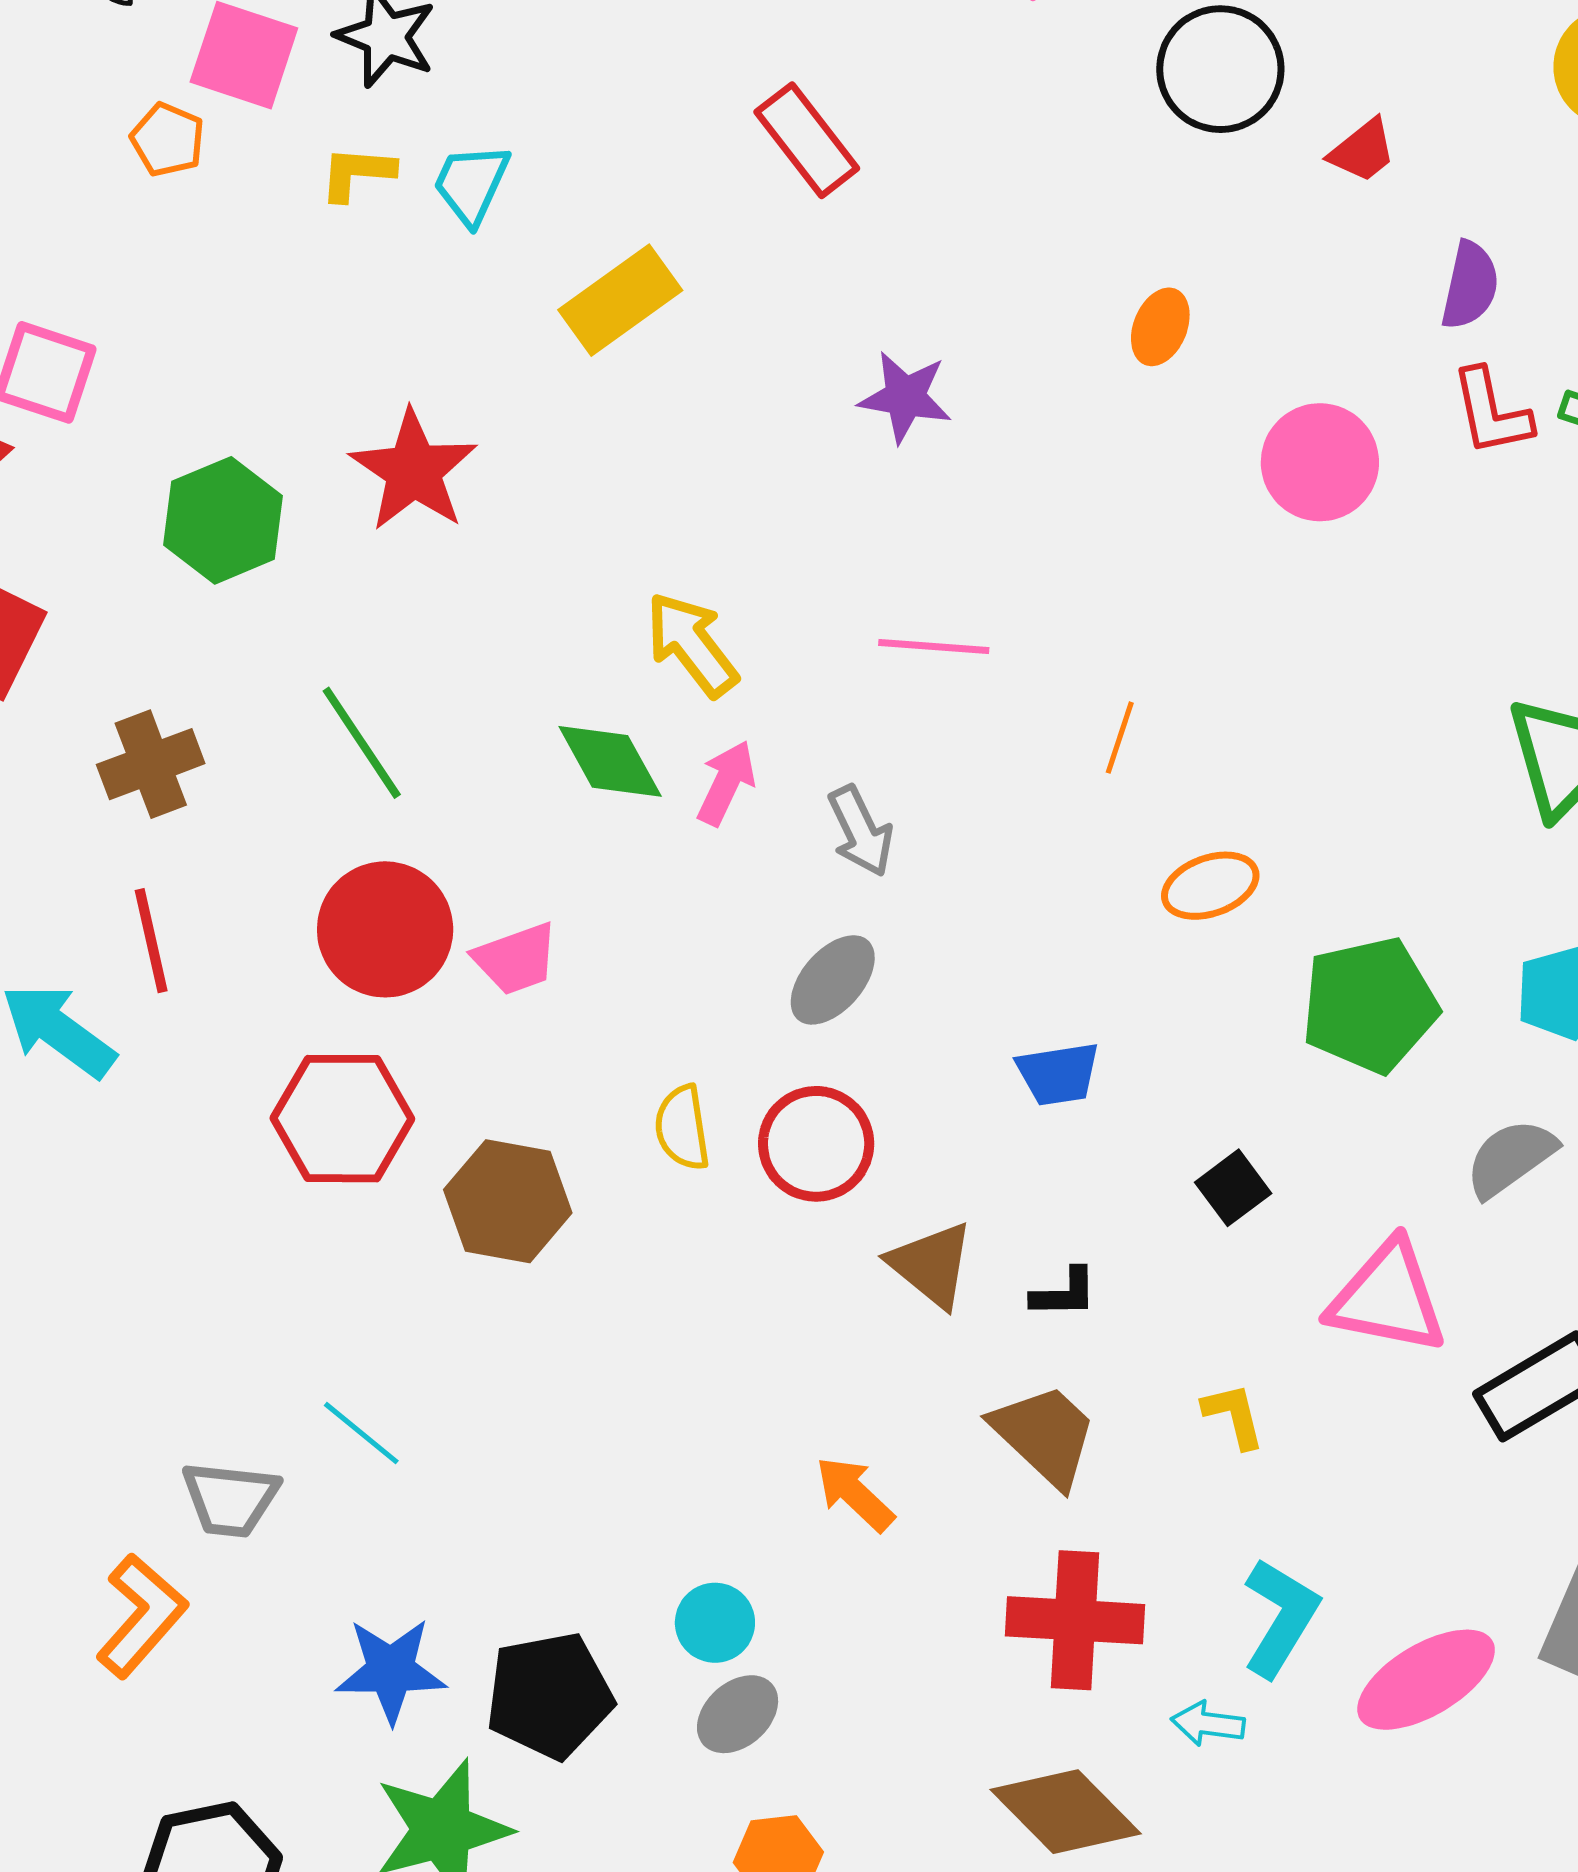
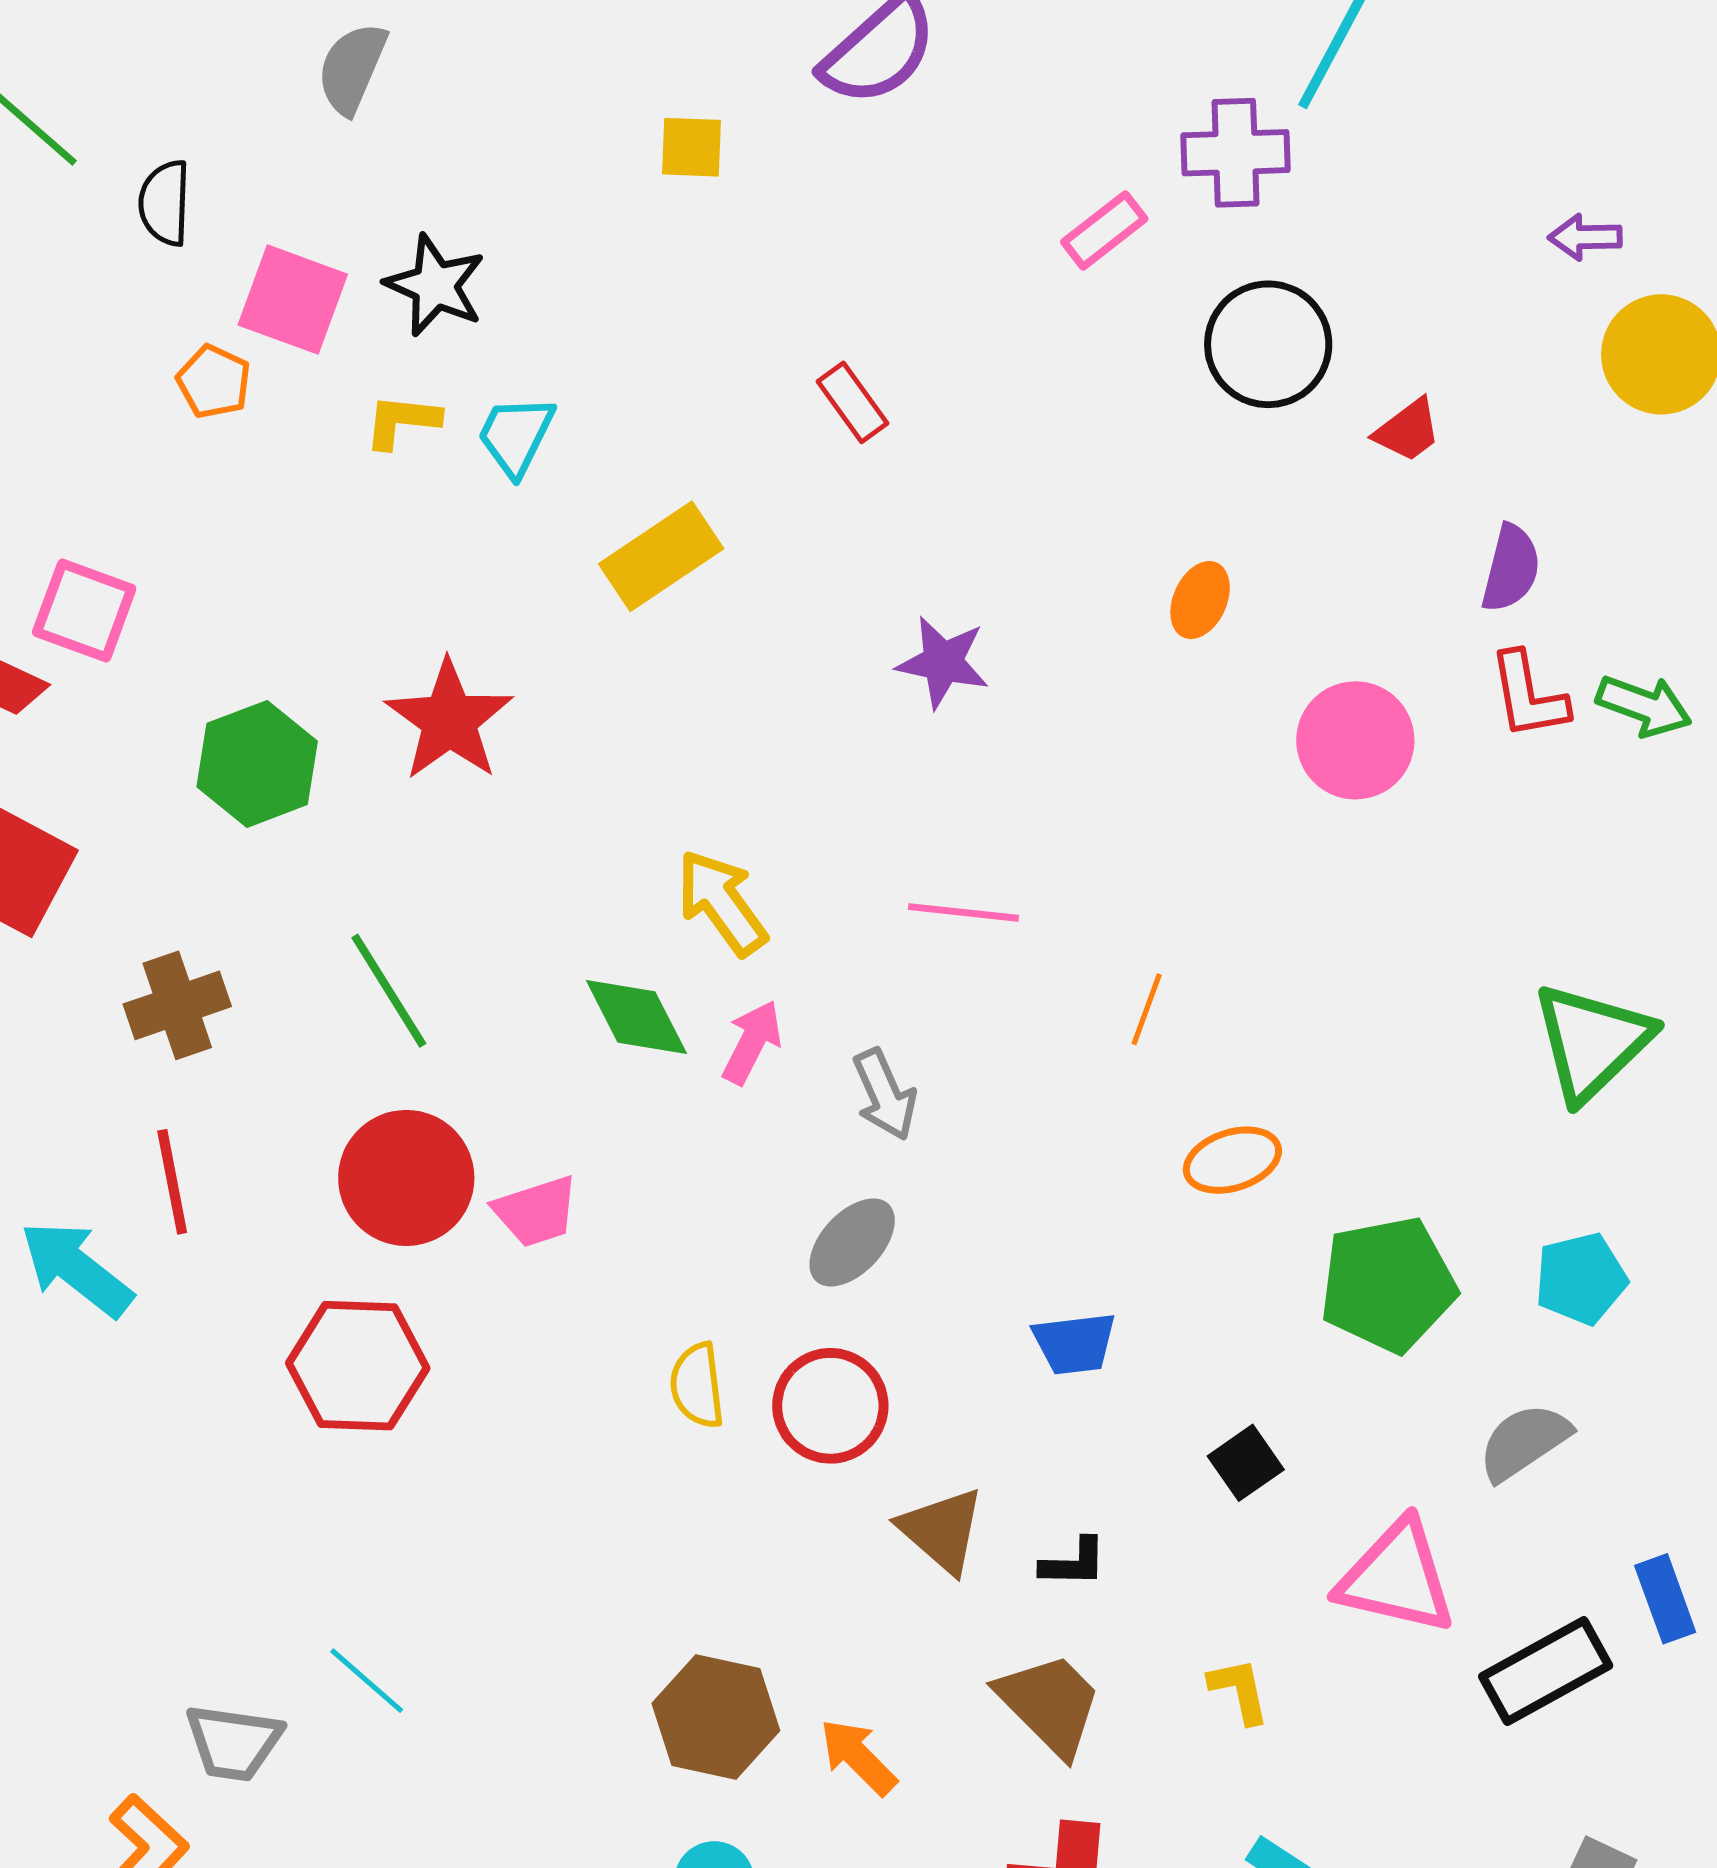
red rectangle: (807, 140) -> (853, 402), size x0.7
brown hexagon: (508, 1201) -> (716, 1717), moved

